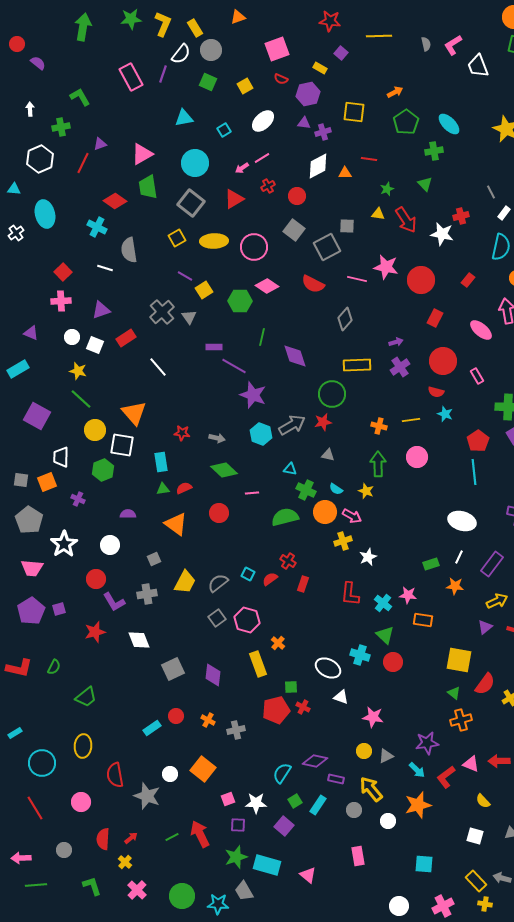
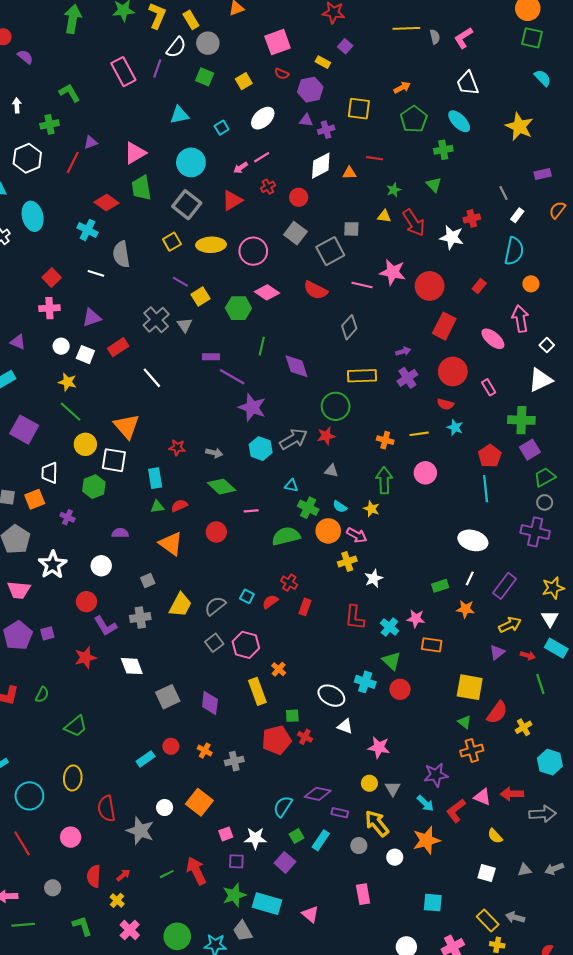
yellow line: (379, 36) -> (406, 28), moved
white trapezoid: (478, 66) -> (468, 83), moved
red rectangle: (435, 318) -> (444, 326), size x1.4
gray triangle: (386, 756) -> (393, 789), turned -35

